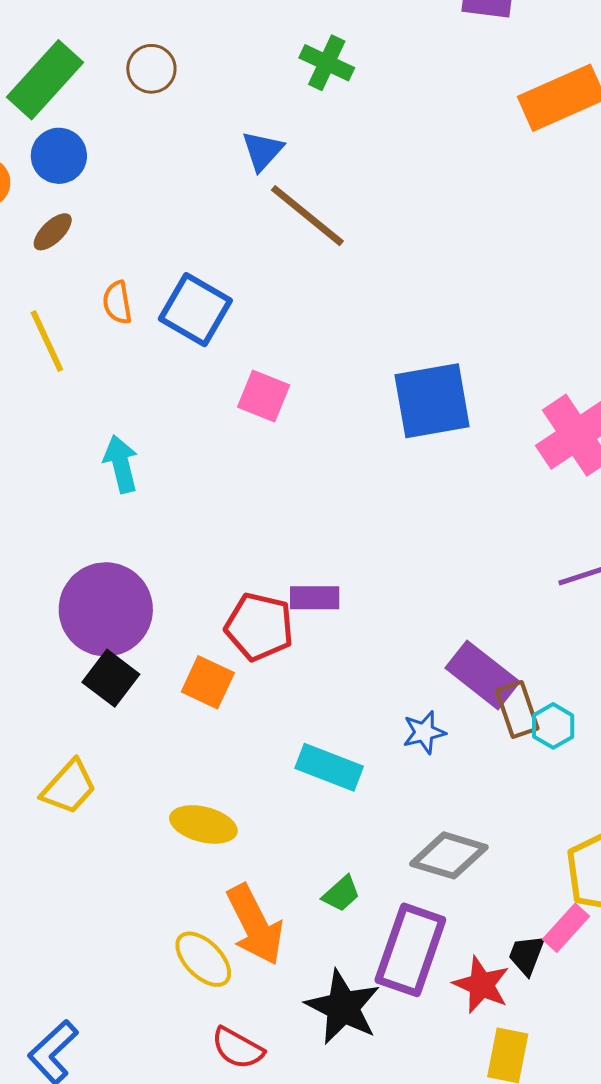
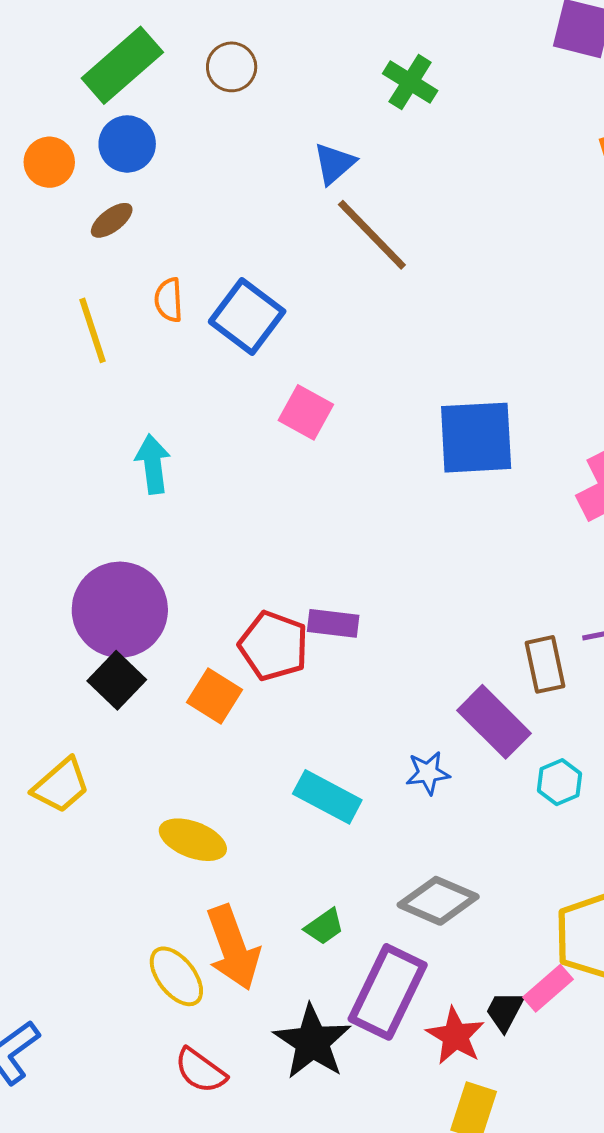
brown rectangle: (517, 710) -> (545, 664), moved

